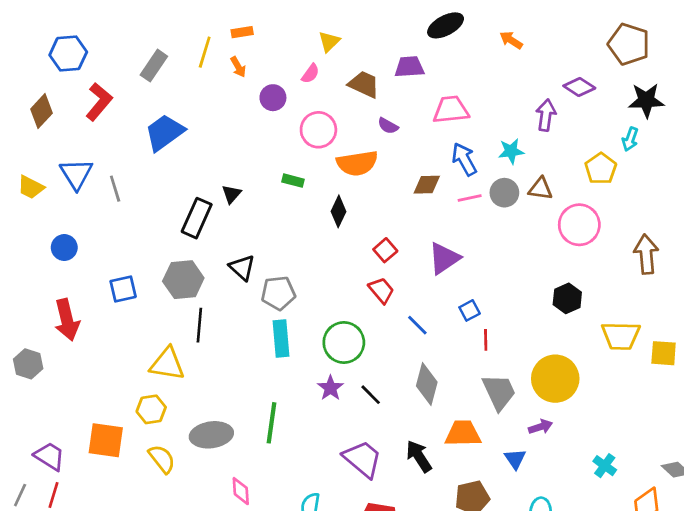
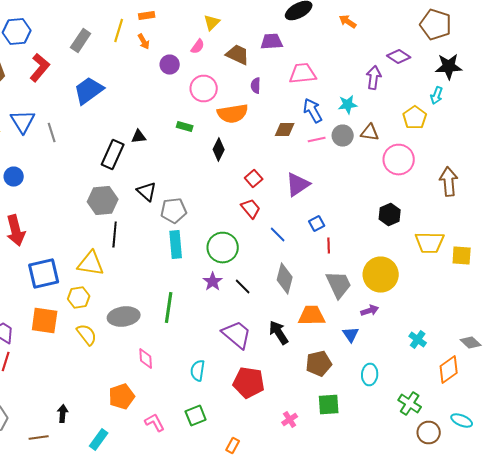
purple semicircle: (388, 126) -> (256, 86), turned 63
black triangle: (231, 194) -> (139, 136), turned 42
blue square: (123, 289) -> (44, 274), moved, size x1.5

